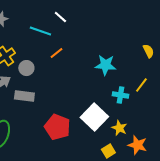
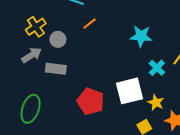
cyan cross: (120, 95) -> (157, 68), turned 35
white square: (94, 117) -> (130, 91), turned 32

